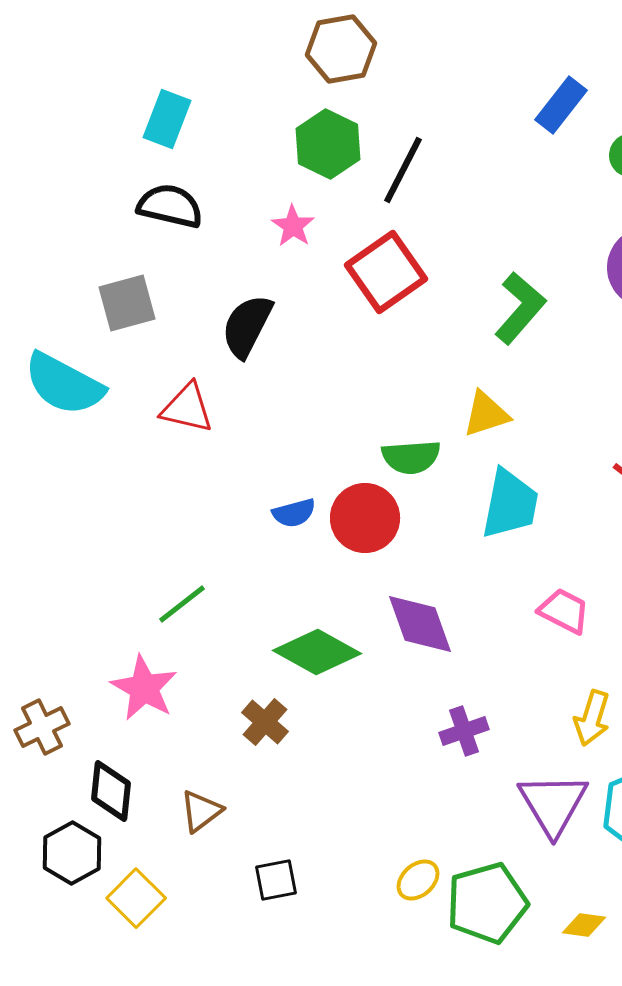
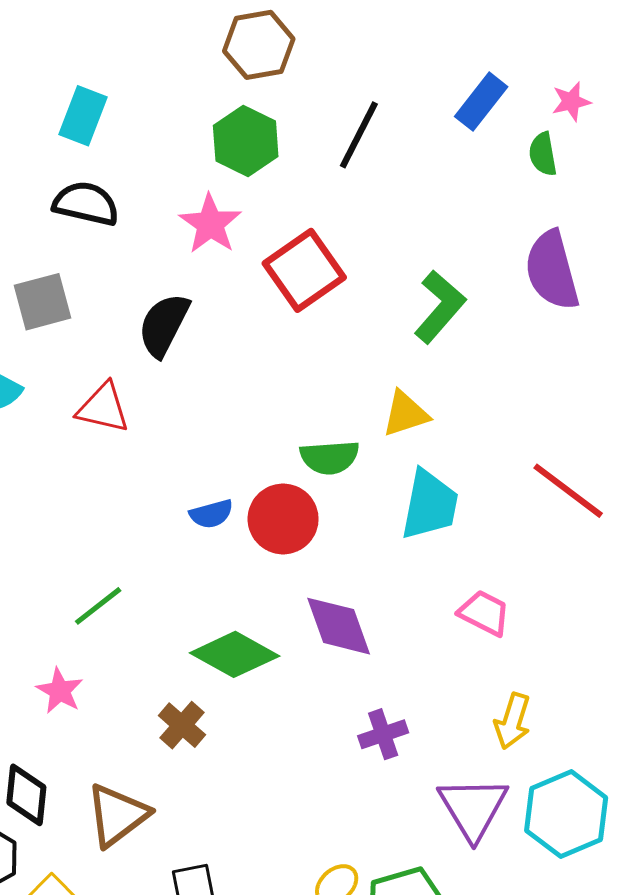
black line: (403, 170) -> (359, 135), moved
pink star: (293, 226) -> (210, 224), size x1.4
pink star: (144, 688) -> (60, 691), size x0.7
brown triangle: (201, 811) -> (117, 815), size x1.5

